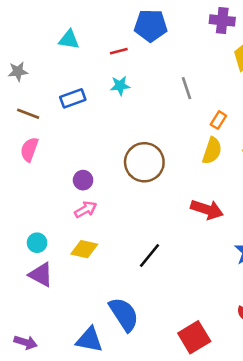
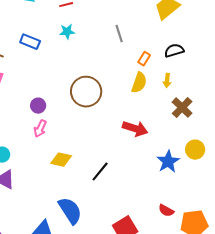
blue rectangle: (73, 98) -> (30, 42), turned 42
pink arrow: (86, 209) -> (40, 129), turned 144
yellow diamond: (84, 249) -> (61, 160), moved
black line: (149, 255) -> (100, 172), moved

